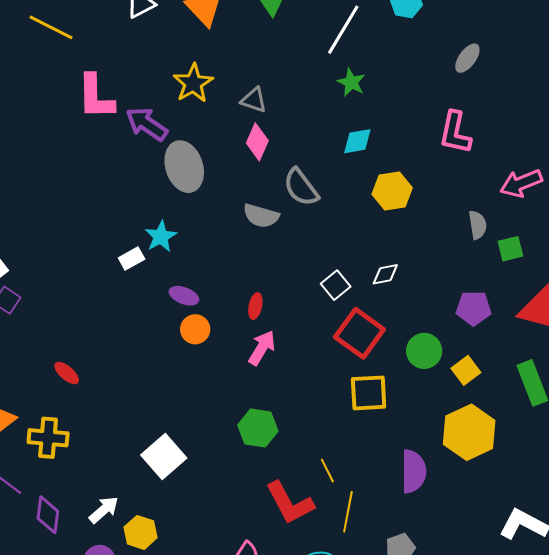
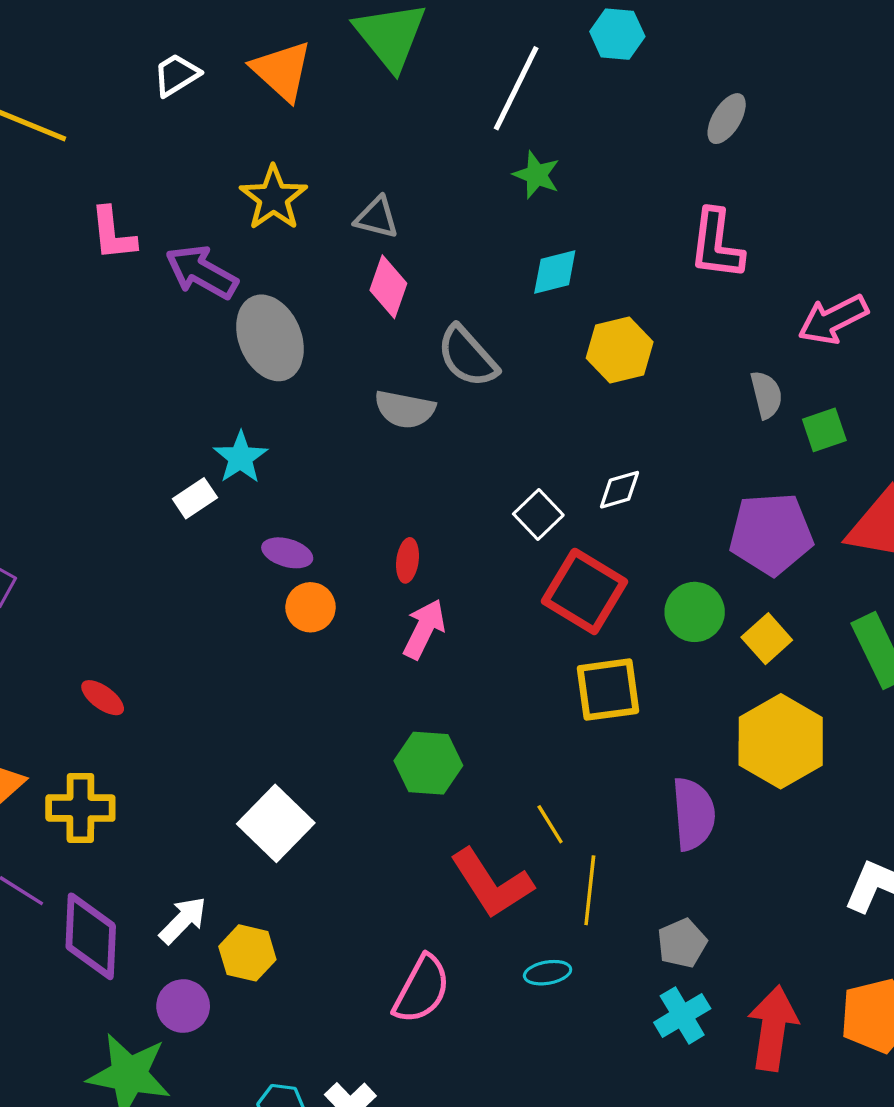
pink L-shape: (96, 97) -> (113, 234), size x0.7
purple pentagon: (474, 308) -> (771, 534), size x1.4
purple diamond: (48, 515) -> (91, 936), size x1.4

